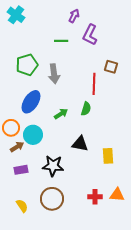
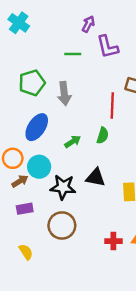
purple L-shape: (90, 35) -> (107, 47), turned -40
black star: (53, 166) -> (63, 187), moved
brown circle: (52, 199) -> (62, 225), moved

